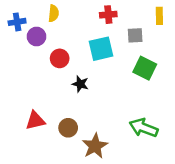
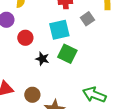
gray square: (135, 35) -> (87, 19), turned -32
green square: (145, 68) -> (67, 54), moved

